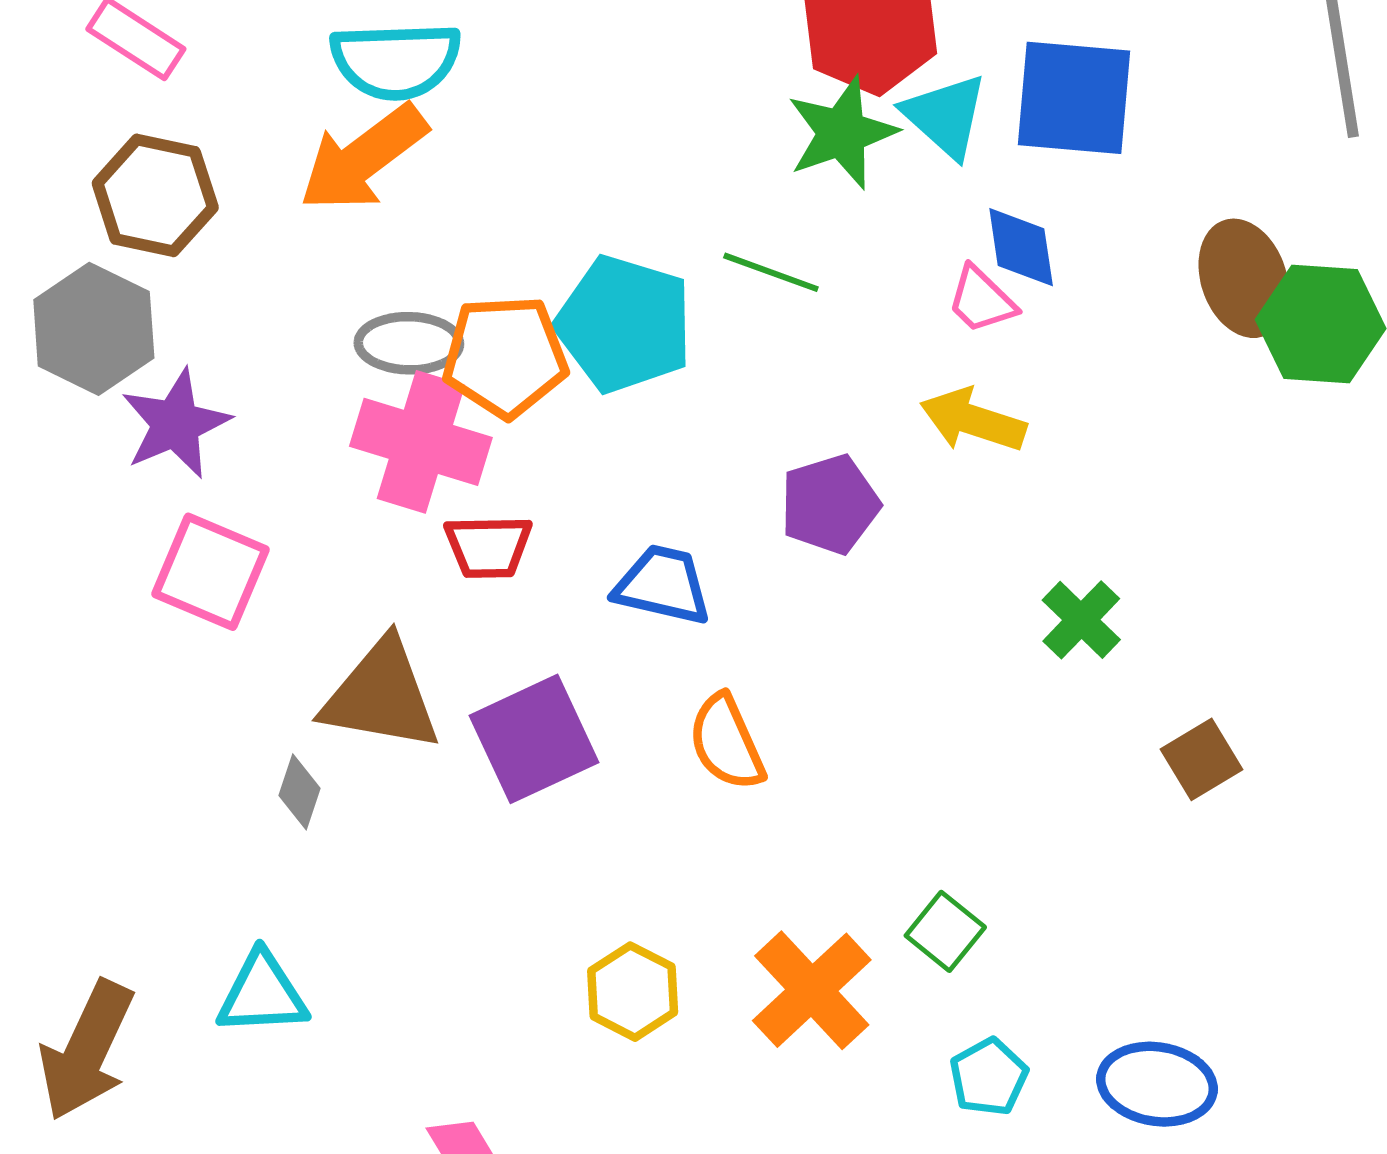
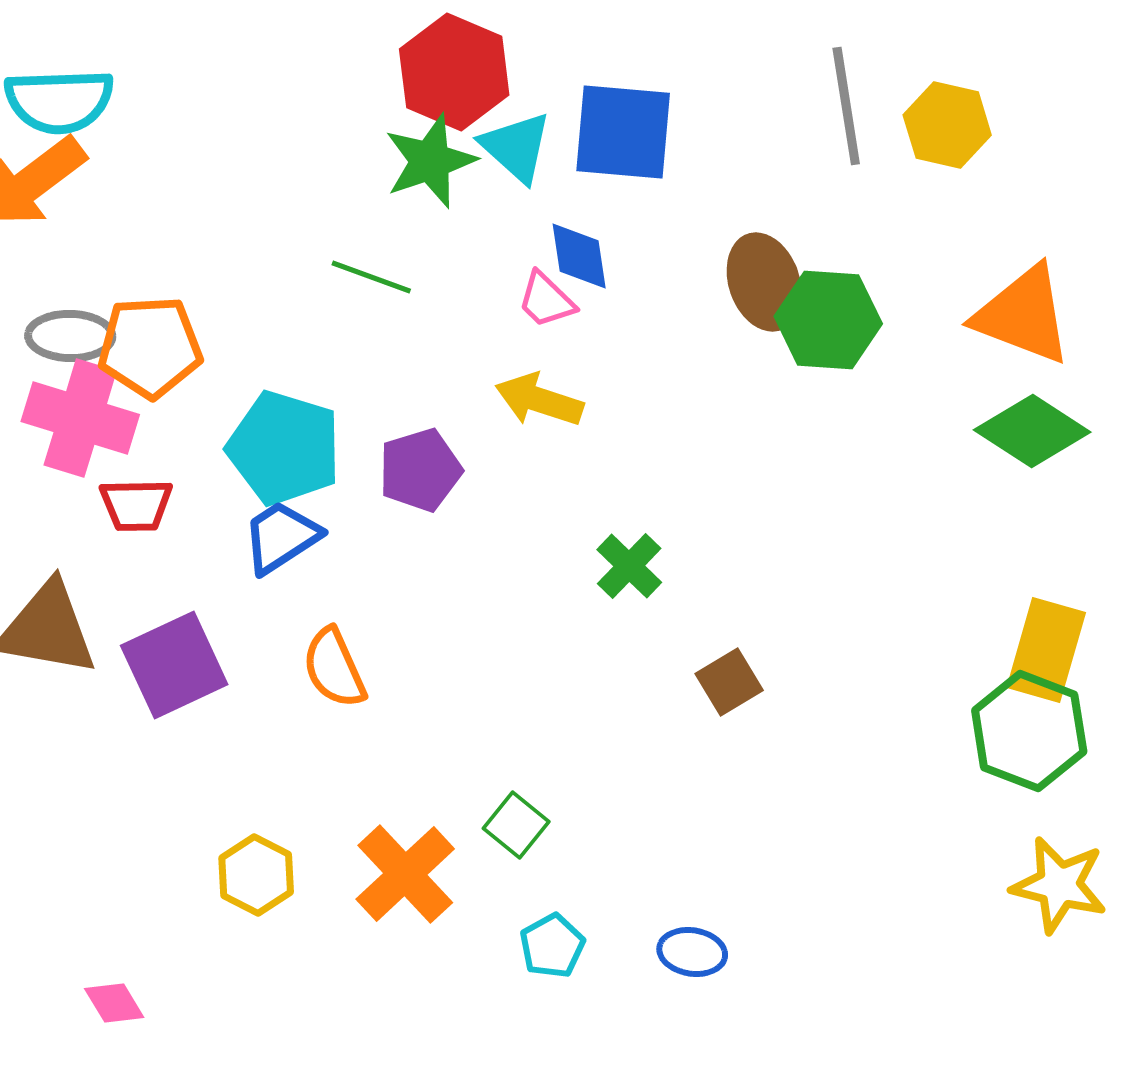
cyan pentagon: (624, 324) -> (284, 448), moved
blue trapezoid: (663, 585) -> (281, 537), turned -46
blue ellipse: (1157, 1084) -> (692, 952), size x0.7

